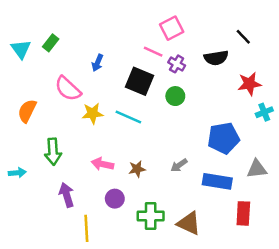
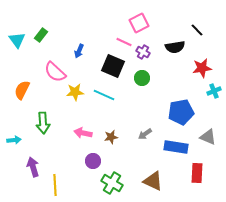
gray triangle: (257, 169) -> (208, 137), turned 30
purple arrow: (67, 195) -> (33, 167), moved
green cross: (151, 216) -> (112, 183), moved, turned 30
yellow line: (86, 228) -> (55, 185), moved

